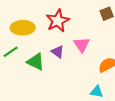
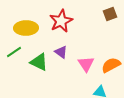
pink triangle: (82, 45) -> (86, 64), moved

